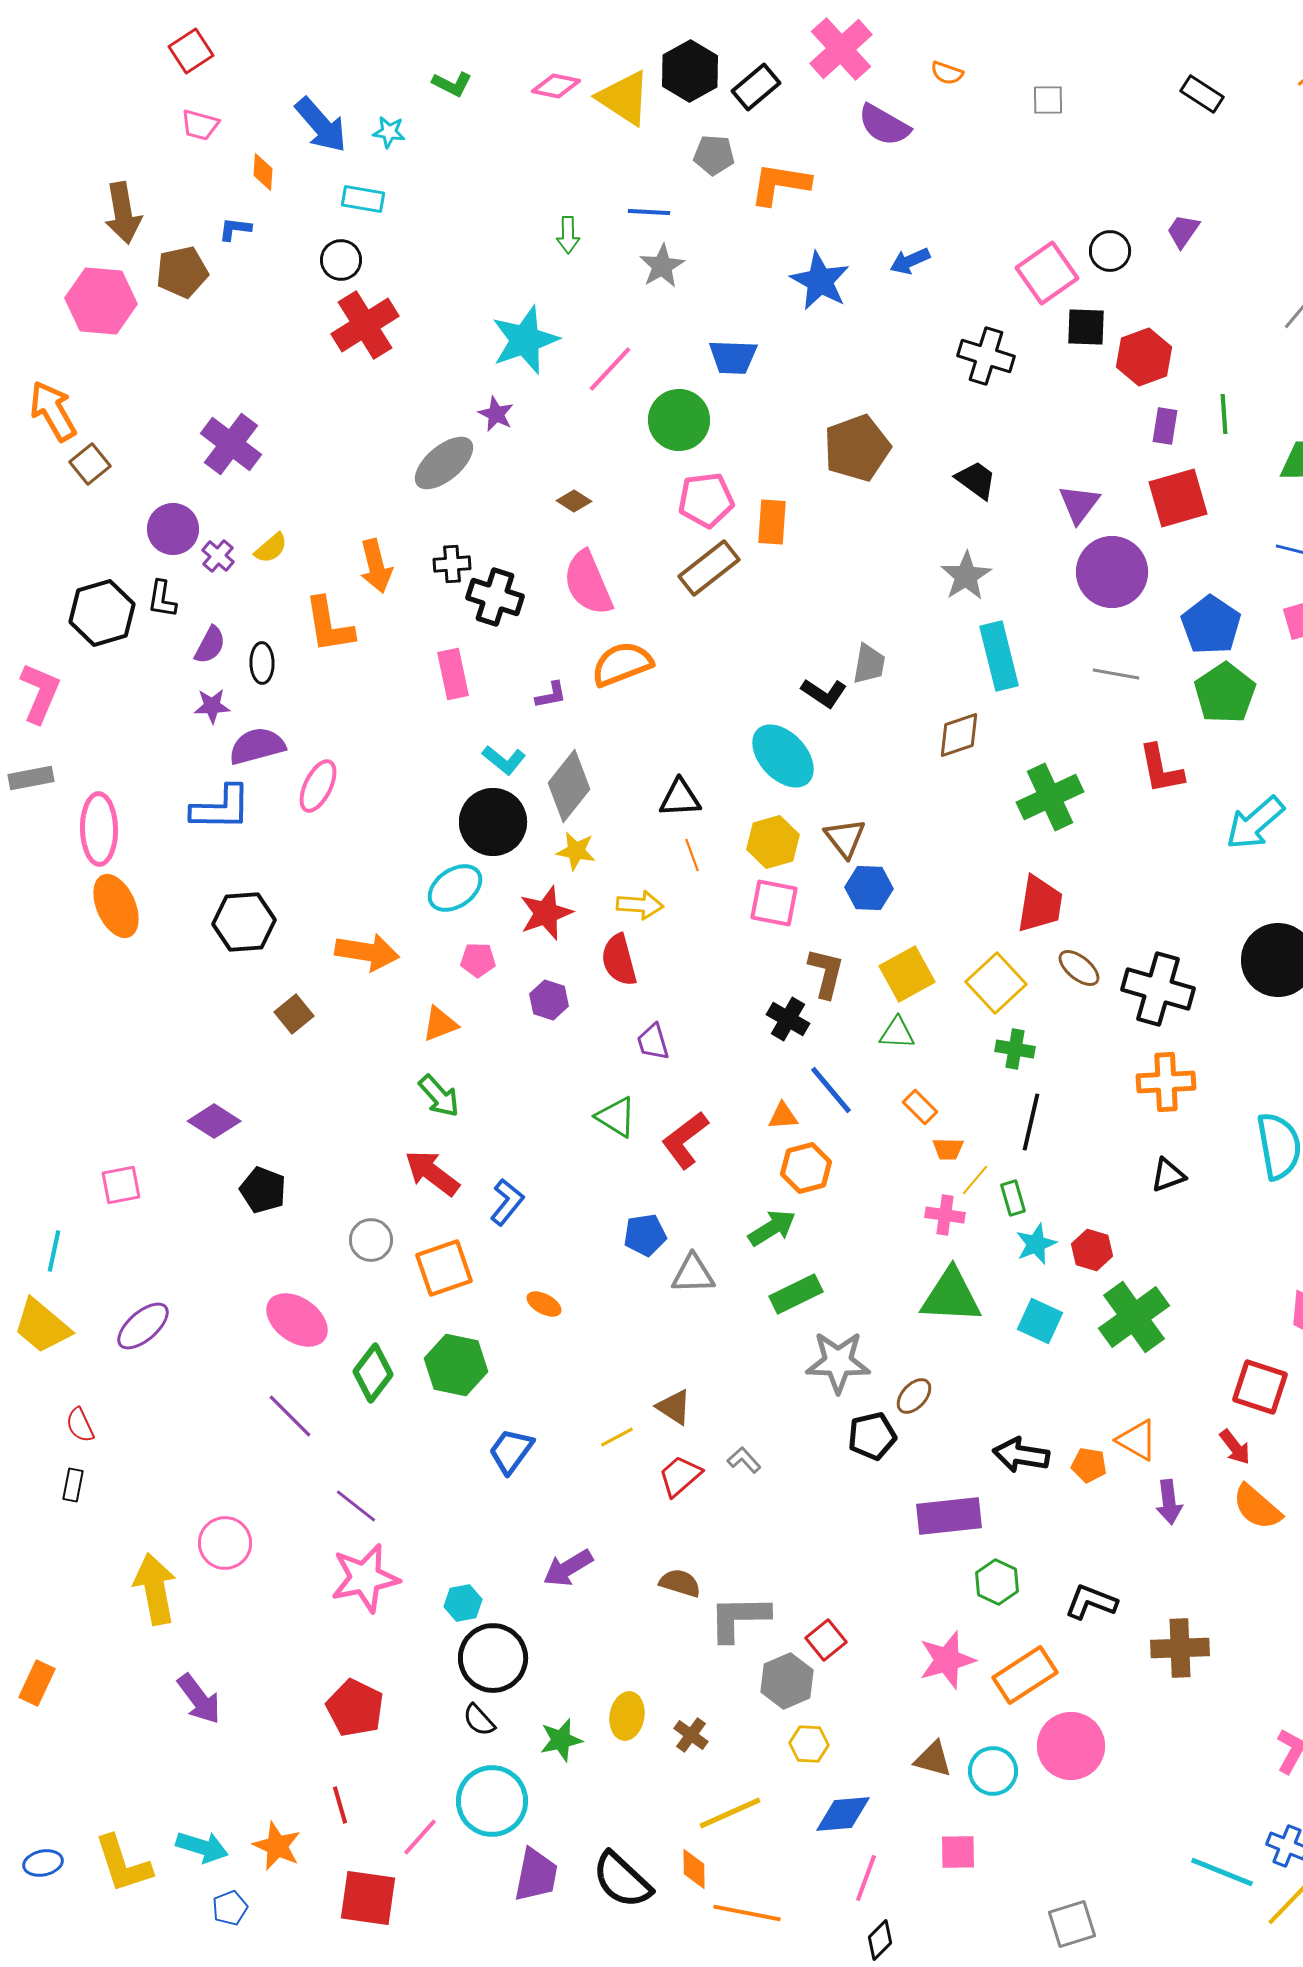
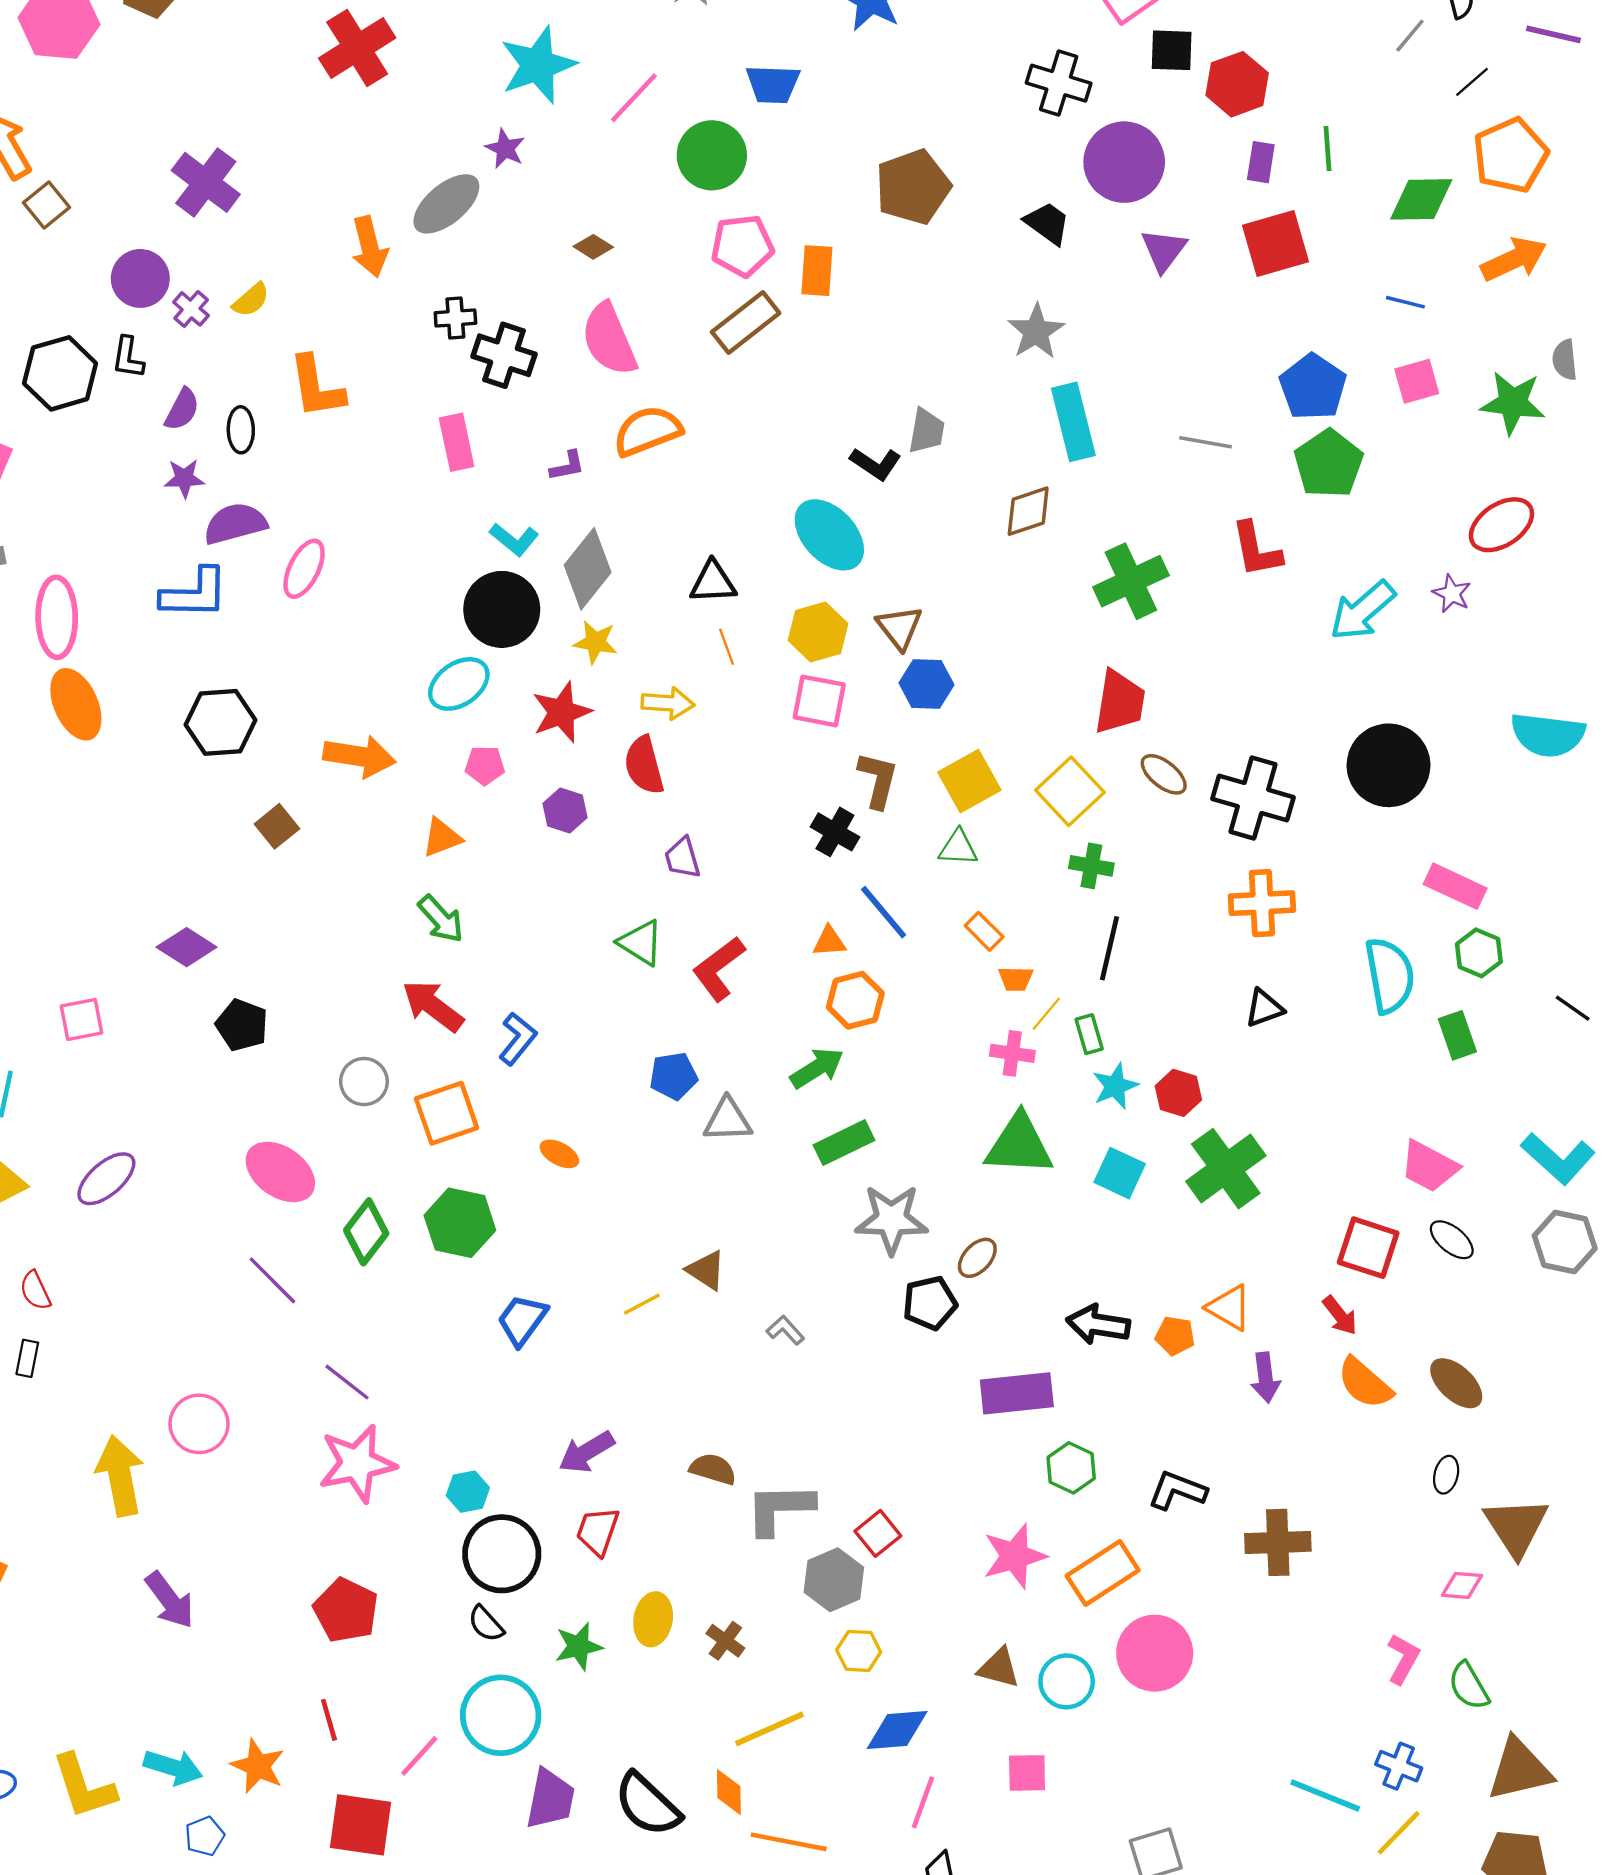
orange arrow: (376, 566) -> (370, 247), moved
purple circle: (1112, 572) -> (1124, 162), moved
red trapezoid: (680, 1476) -> (598, 1531), moved, turned -30

